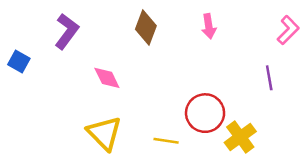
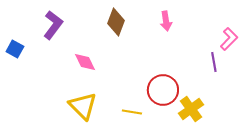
pink L-shape: (288, 30) -> (229, 39), moved

